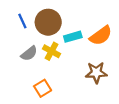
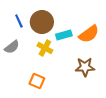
gray semicircle: (29, 54) -> (12, 47), moved
orange square: (43, 88) -> (37, 81), turned -35

